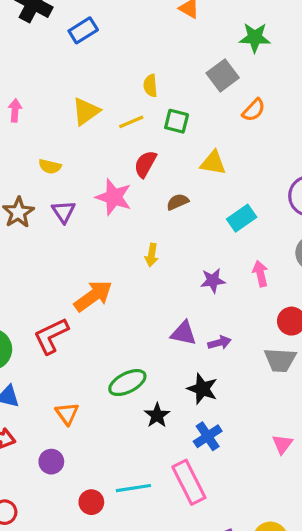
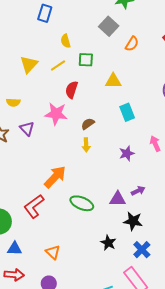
blue rectangle: (83, 30) -> (45, 13), moved, turned -30
brown semicircle: (178, 202) -> (88, 124), moved
cyan rectangle: (242, 218) -> (127, 112), moved, turned -66
purple triangle: (184, 333) -> (118, 199), moved
green ellipse: (127, 383) -> (82, 203), moved, turned 60

